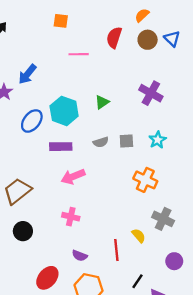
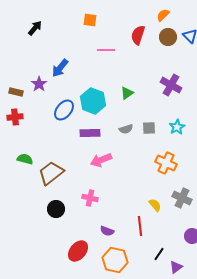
pink cross: (71, 217) -> (90, 198), moved
yellow semicircle: (139, 236) -> (155, 205), moved

